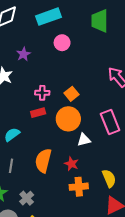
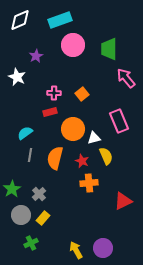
green trapezoid: (100, 21) -> (109, 49), moved
pink circle: (62, 43) -> (73, 45), size x1.5
orange circle: (68, 119) -> (73, 129), moved
gray line: (11, 166) -> (30, 155), moved
yellow semicircle: (109, 178) -> (106, 156), moved

